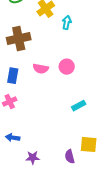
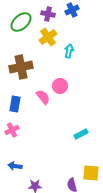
pink circle: (67, 67) -> (60, 86), moved
pink semicircle: (41, 69) -> (43, 97), turned -140

